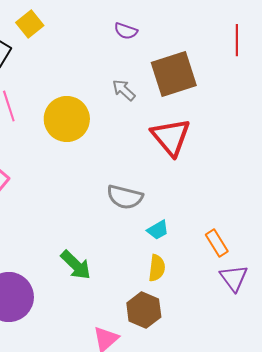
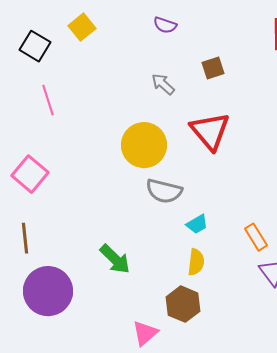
yellow square: (30, 24) -> (82, 27), moved
brown square: (174, 74) -> (213, 68), size x0.5
yellow circle: (67, 119) -> (144, 145), moved

